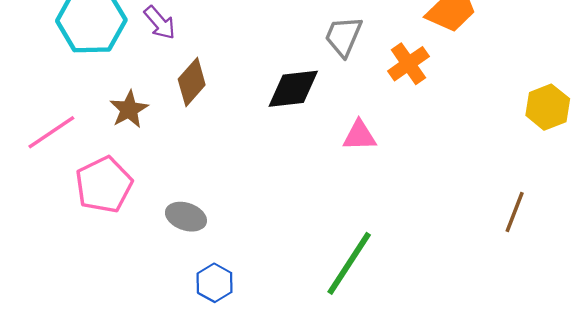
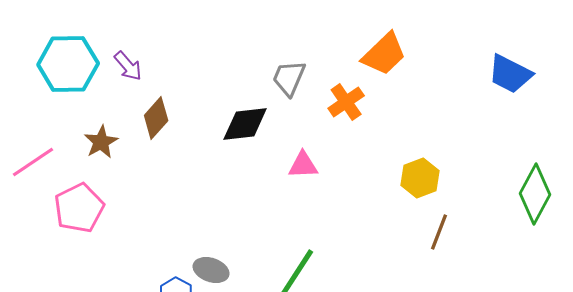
yellow hexagon: (548, 107) -> (420, 178), moved
gray ellipse: (186, 217) -> (211, 270), moved

